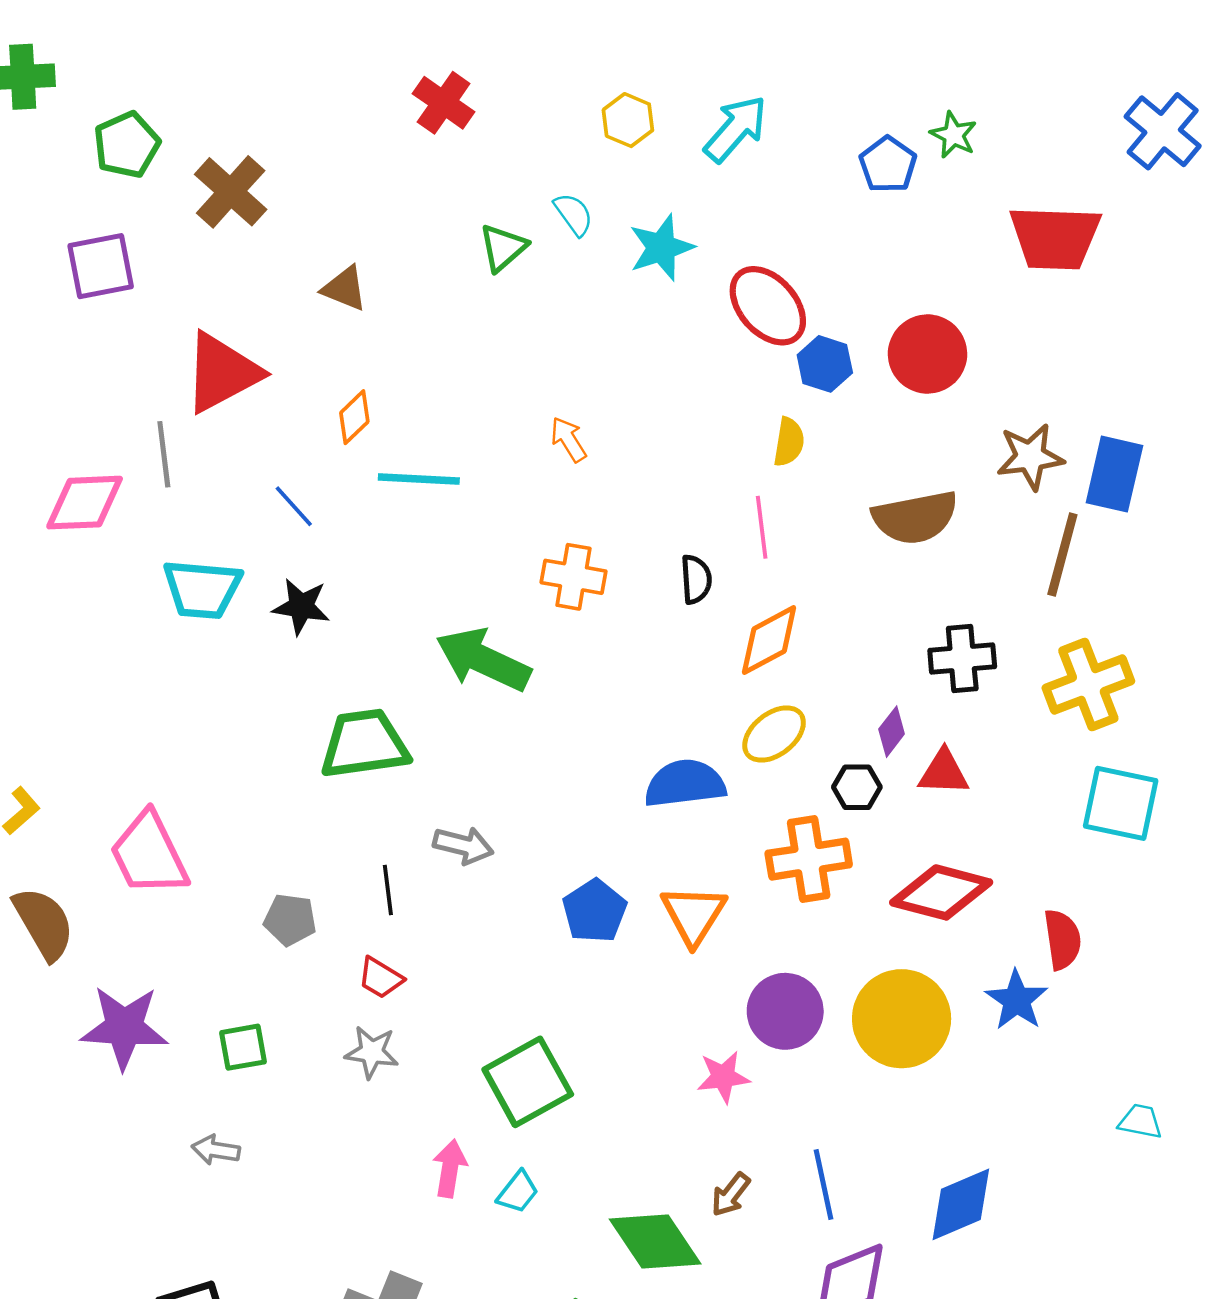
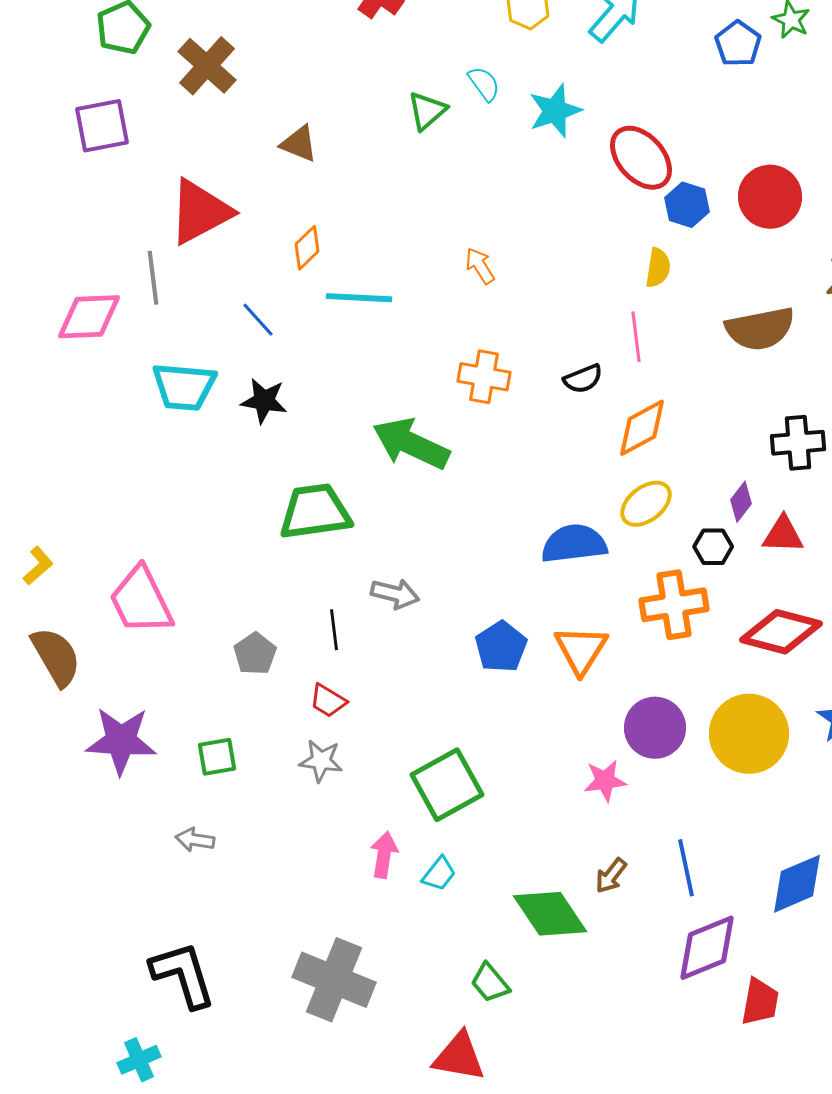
black semicircle: (696, 579) -> (583, 379), turned 72
gray pentagon: (290, 920) -> (255, 654), turned 30

